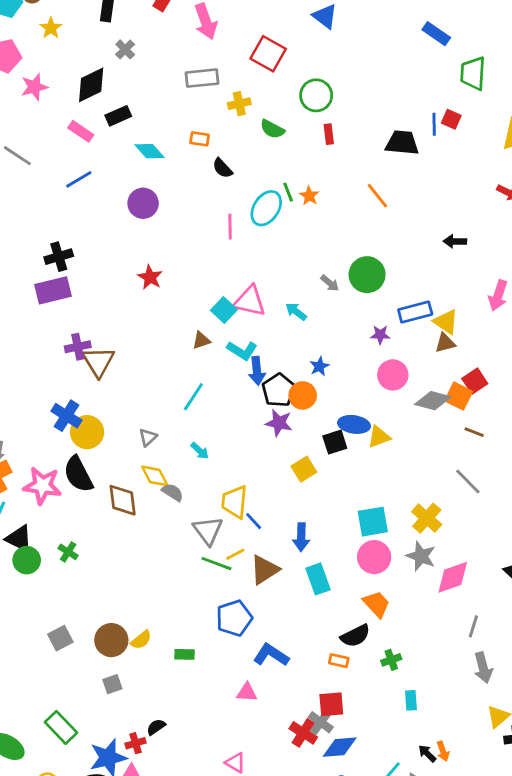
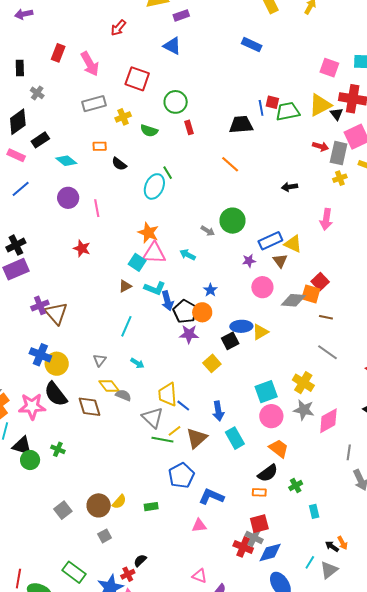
green trapezoid: (473, 73) -> (288, 111), moved, turned 85
orange star: (309, 196) -> (148, 233), moved, size x1.5
pink line: (230, 227) -> (97, 208), moved
brown triangle: (445, 343) -> (280, 261), moved, turned -42

